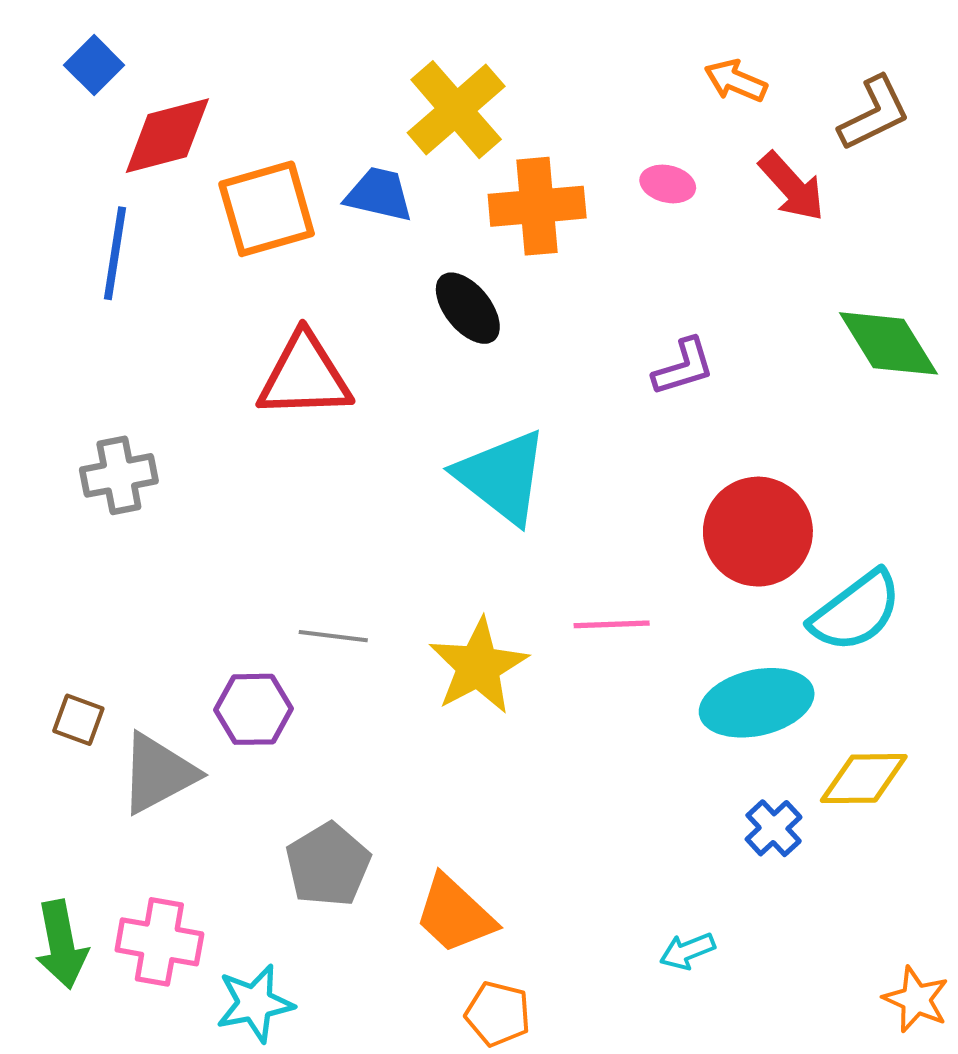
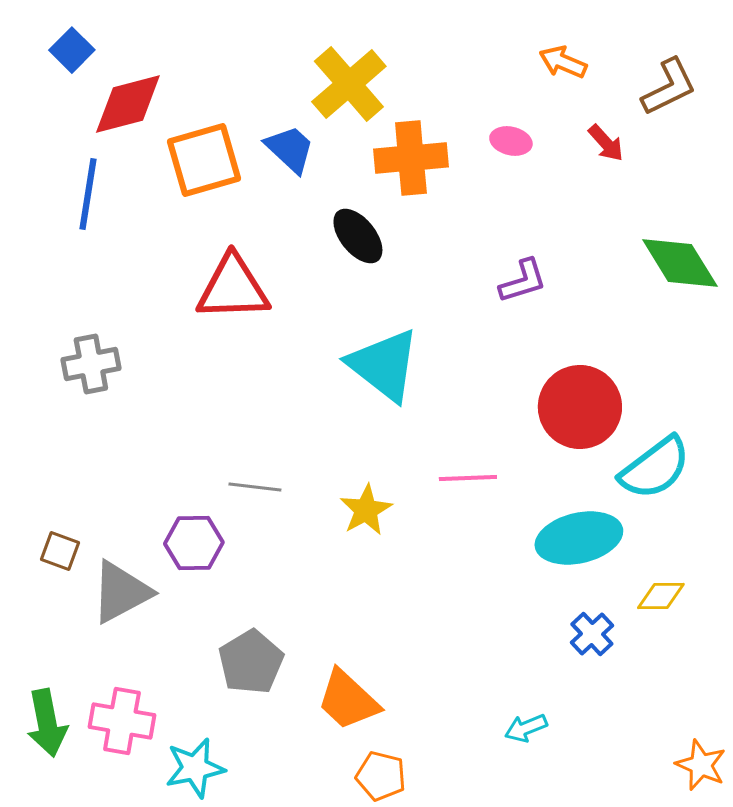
red arrow: (792, 187) -> (606, 143), size x0.7
blue trapezoid: (379, 194) -> (290, 149), turned 30
yellow star: (478, 666) -> (366, 510), size x0.7
yellow diamond: (864, 779) -> (661, 596), size x0.7

